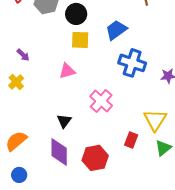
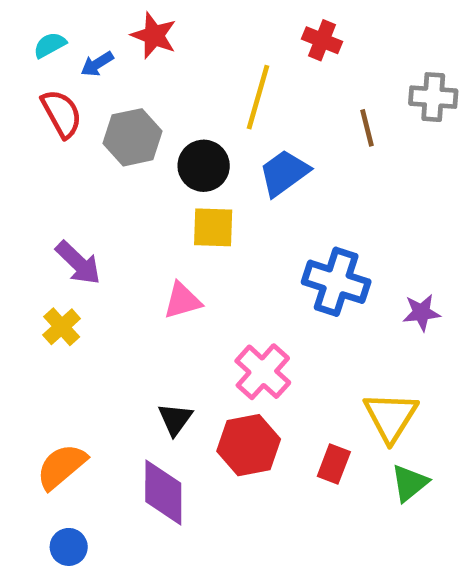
blue trapezoid: (116, 30) -> (284, 173), moved
purple arrow: (23, 55) -> (78, 263), size x1.5
red hexagon: (95, 158) -> (249, 445), moved

